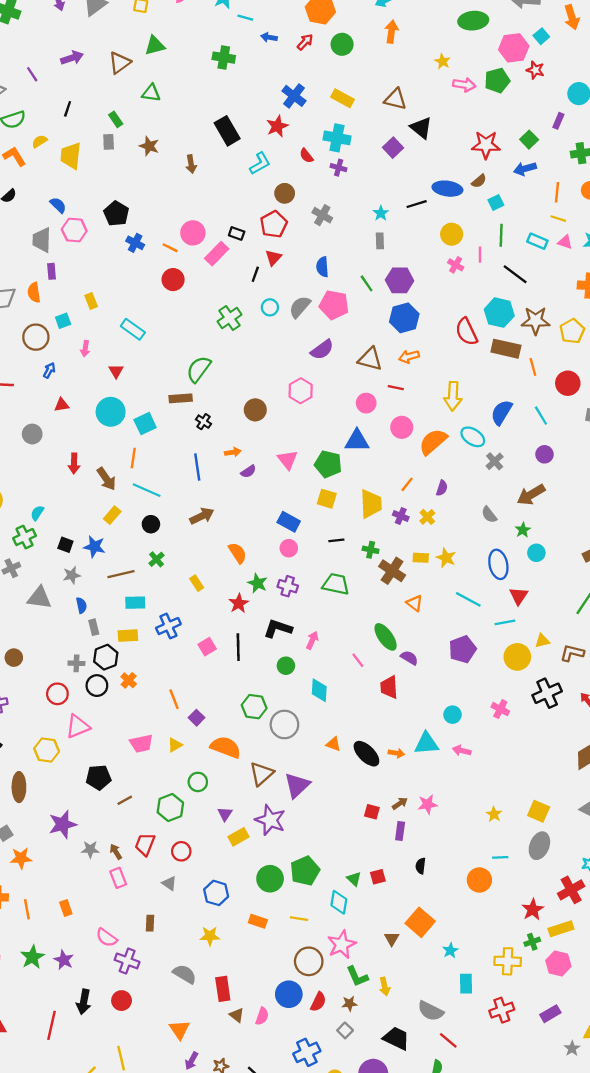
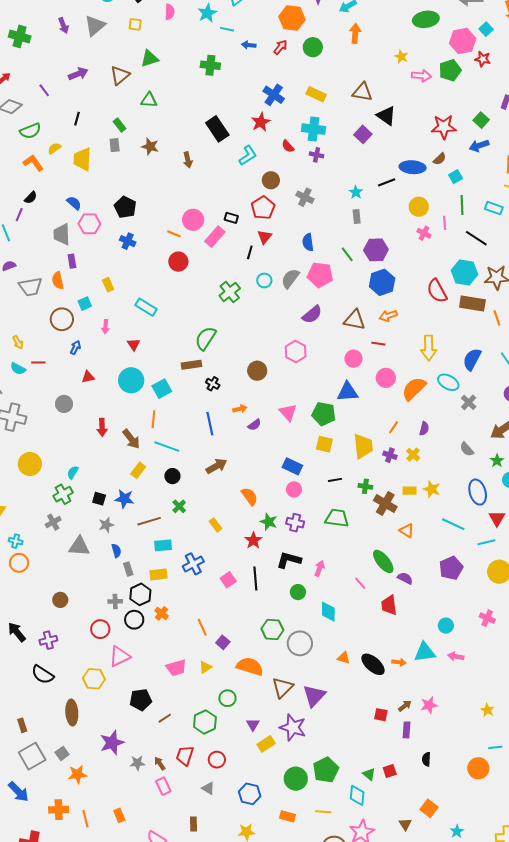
blue cross: (135, 243) -> (128, 241), moved
orange square: (420, 922) -> (429, 808), size x0.7

